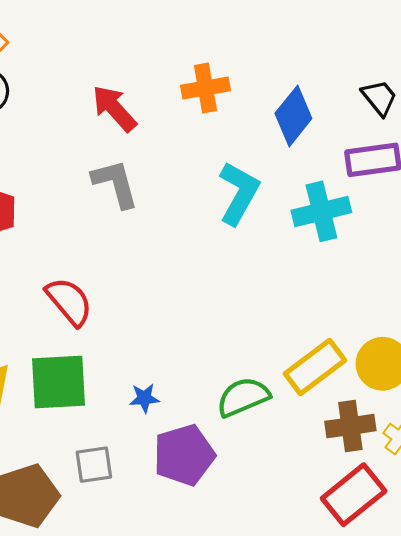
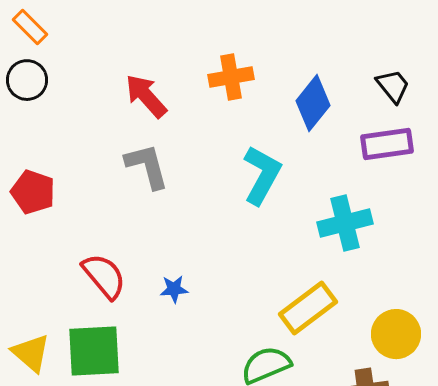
cyan cross: (321, 211) -> (345, 223), moved
yellow rectangle: (315, 367) -> (308, 308), moved
blue star: (144, 398) -> (174, 289), moved

